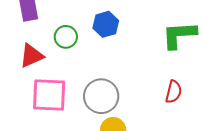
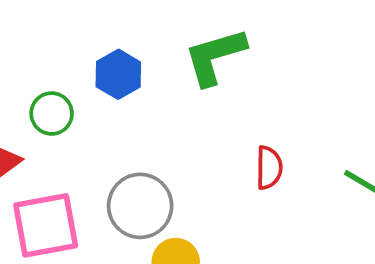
green L-shape: (179, 35) -> (215, 56), moved

